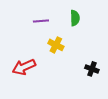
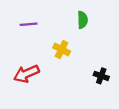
purple line: (41, 21) -> (29, 24), moved

